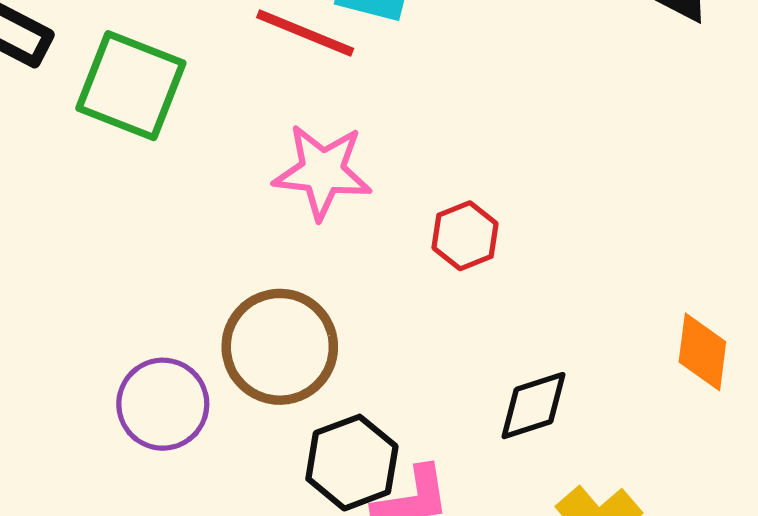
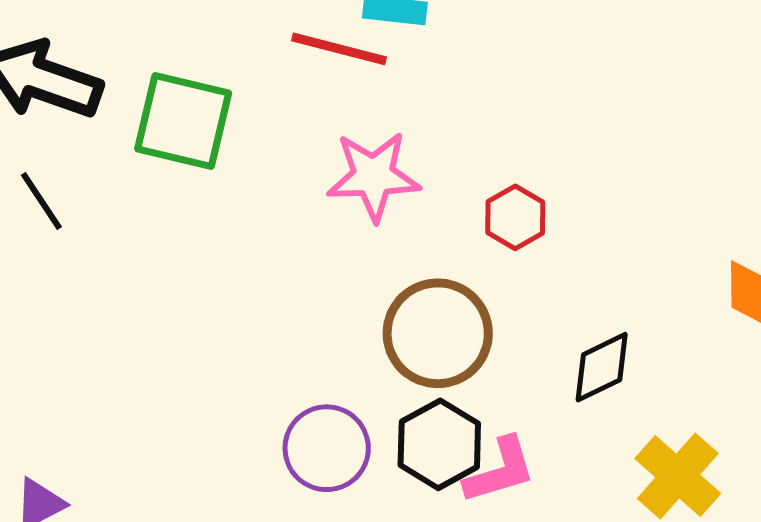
brown circle: (280, 347) -> (438, 333), moved
purple circle: (163, 404) -> (327, 448), moved

